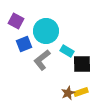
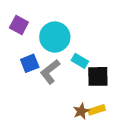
blue square: (24, 44) -> (30, 63), moved

